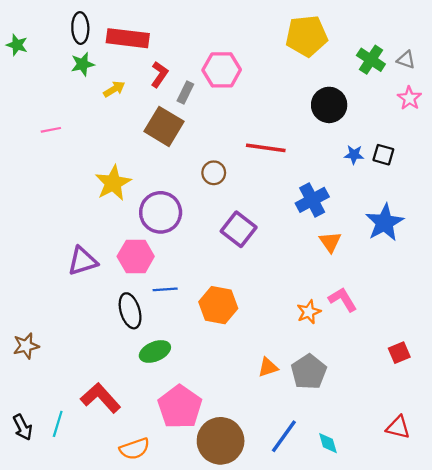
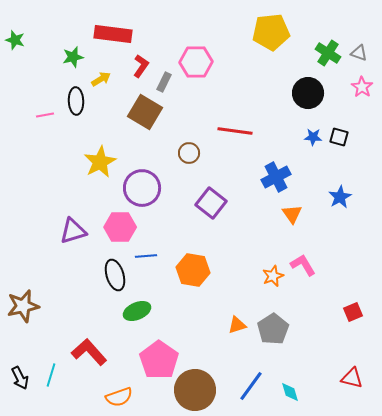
black ellipse: (80, 28) -> (76, 101), moved
black circle: (329, 105) -> (308, 93), moved
blue star: (385, 223) -> (340, 197), size x0.7
brown star: (26, 346) -> (23, 306), size x1.4

